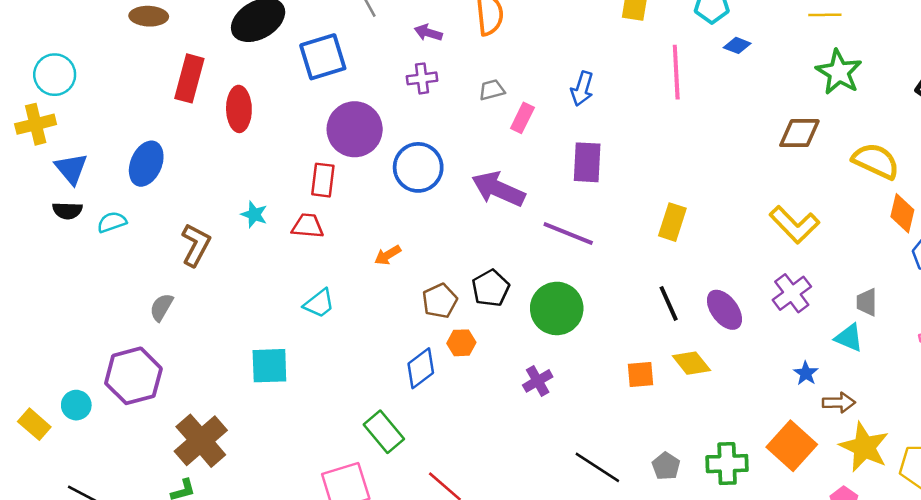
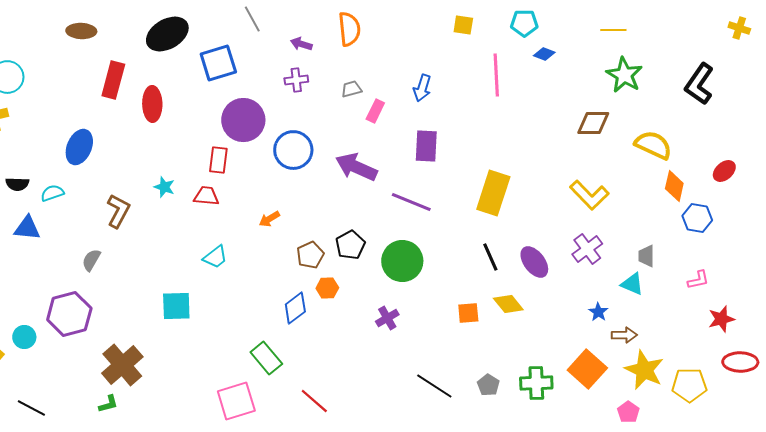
blue triangle: (71, 169) -> (27, 228), moved, turned -44
yellow rectangle: (672, 222) -> (493, 193), size x1.5

